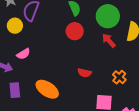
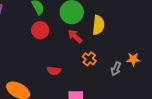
orange cross: (119, 77) -> (89, 59), moved

